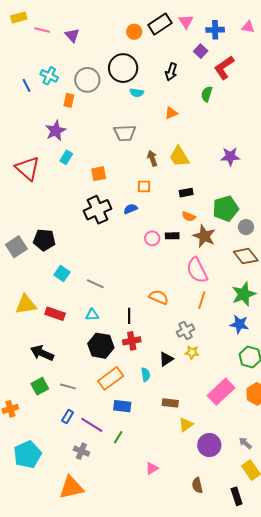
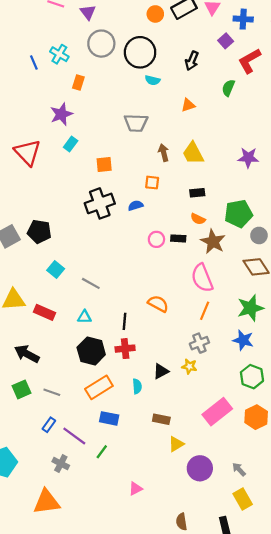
gray circle: (87, 80) -> (101, 44), moved
gray cross: (185, 331) -> (199, 343), moved
brown semicircle: (197, 485) -> (182, 522), moved

